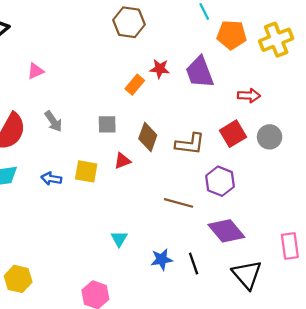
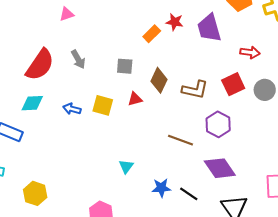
black line: (194, 264) -> (189, 194), turned -42

